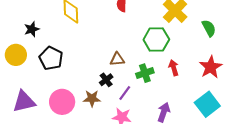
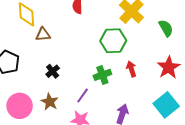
brown triangle: (117, 59) -> (43, 34), moved
black cross: (106, 80) -> (53, 71), moved
brown star: (92, 98) -> (50, 102), turned 30

